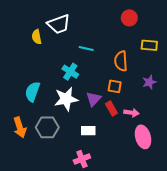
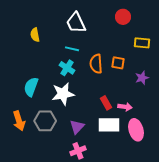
white trapezoid: (59, 24) -> (76, 23), moved, turned 85
cyan line: (86, 48) -> (72, 49), moved
orange semicircle: (121, 61) -> (96, 64), moved
orange square: (115, 86) -> (118, 63), moved
purple triangle: (94, 99) -> (77, 127), moved
white rectangle: (88, 131) -> (109, 125), moved, size x1.5

